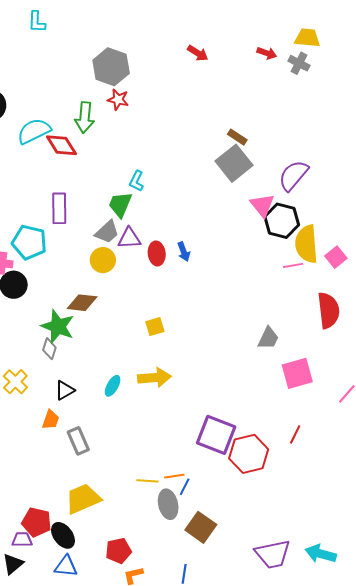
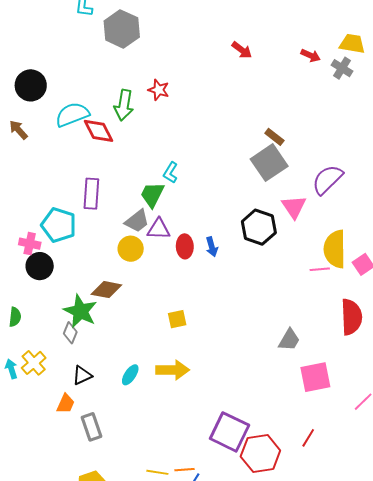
gray hexagon: (111, 67) -> (122, 29), moved
black hexagon: (282, 221) -> (259, 227), moved

